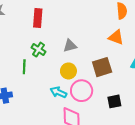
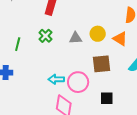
green line: (24, 67) -> (18, 44), moved
yellow circle: (68, 71) -> (98, 34), moved
cyan arrow: (58, 92) -> (56, 79), turned -35

